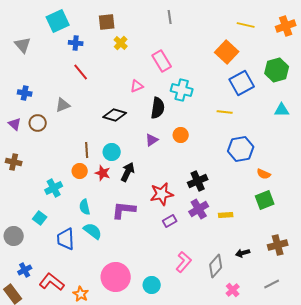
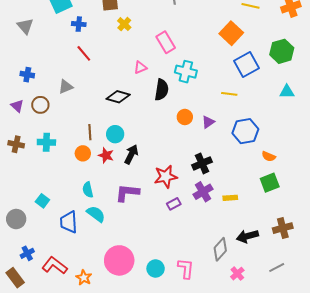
purple triangle: (152, 140) -> (208, 122), moved
cyan cross: (54, 188) -> (46, 142), moved, turned 30
black arrow: (243, 253) -> (247, 236), size x1.5
pink L-shape: (184, 262) -> (186, 268), moved, turned -35

